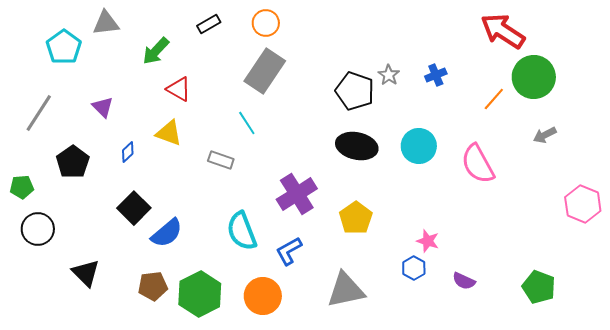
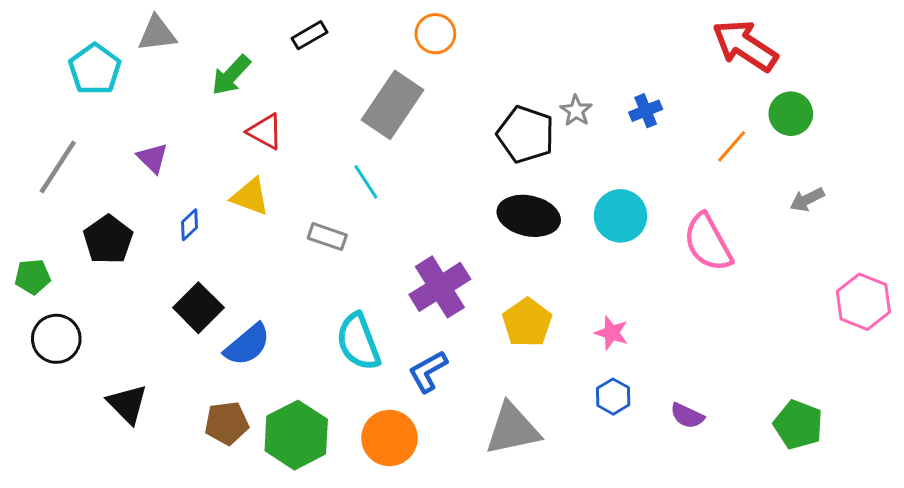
orange circle: (266, 23) -> (435, 34), moved
green circle: (534, 77) -> (791, 114), size x0.7
pink star: (428, 241) -> (612, 333), moved

